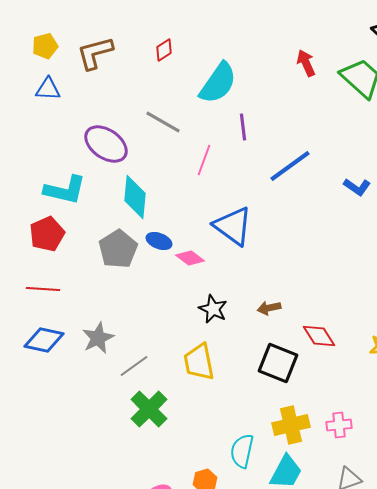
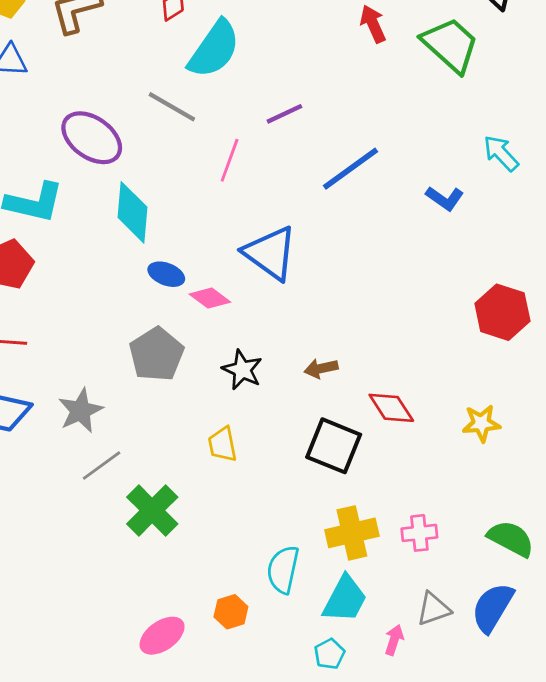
cyan semicircle: (218, 83) -> (214, 49), moved
purple line: (243, 127) -> (284, 114), turned 72
gray pentagon: (118, 249) -> (156, 354), moved
yellow trapezoid: (199, 362) -> (223, 444), size x0.7
gray line: (134, 366) -> (102, 465), moved

